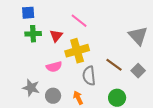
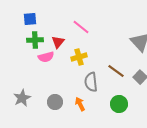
yellow cross: (77, 51) -> (79, 57), size x0.7
pink semicircle: (54, 67) -> (46, 57), moved
gray star: (31, 88) -> (22, 98), moved, turned 30

